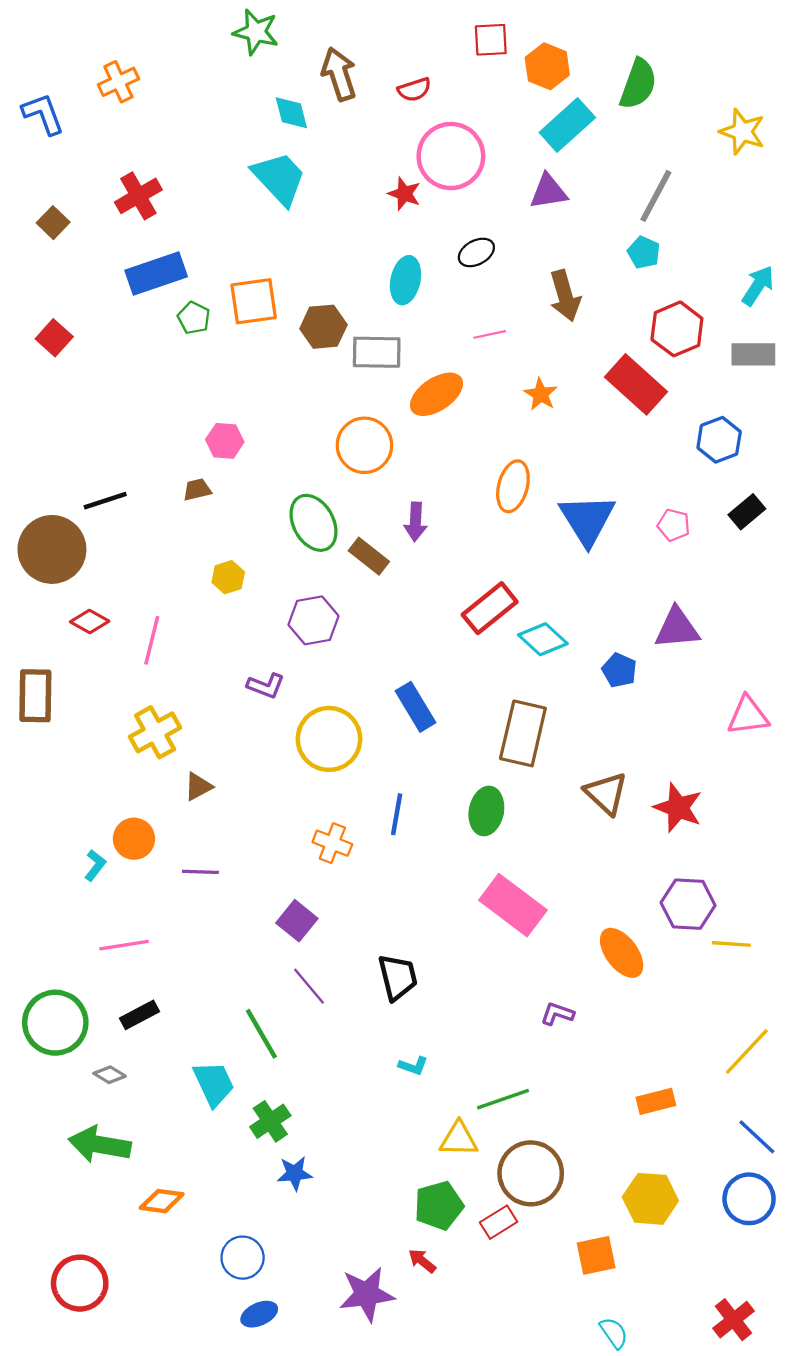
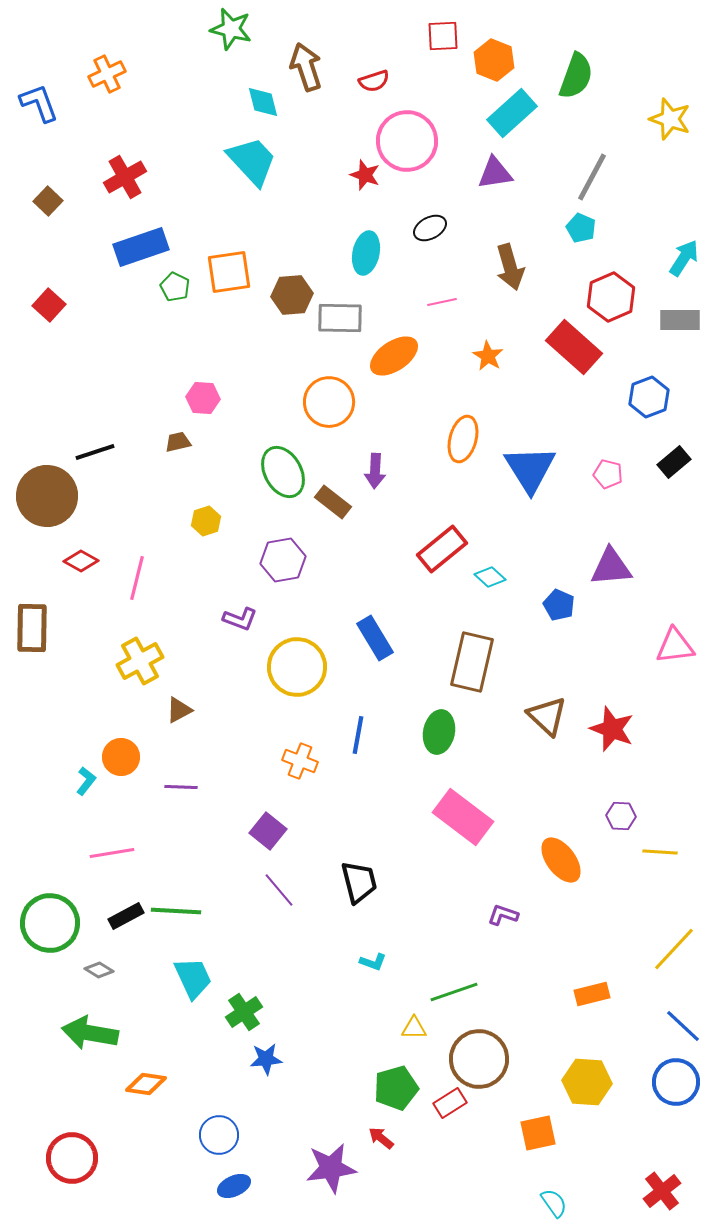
cyan diamond: (543, 639) -> (490, 577), size x0.7
purple hexagon: (688, 904) -> (621, 816), size x0.6
green line: (261, 1034) -> (176, 911), moved, turned -57
yellow triangle: (459, 1139) -> (414, 1028), size x0.7

